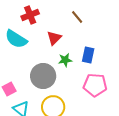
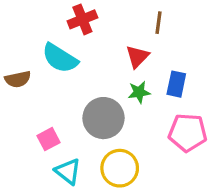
brown line: (77, 17) -> (158, 23), turned 48
red triangle: (54, 38) -> (137, 57), moved

